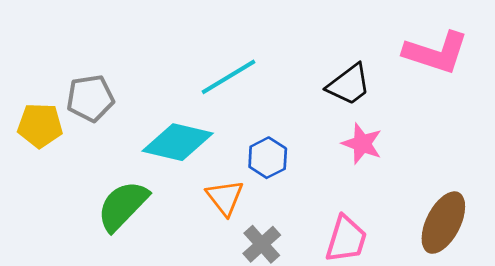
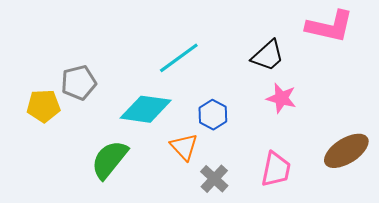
brown ellipse: (443, 223) -> (346, 151), turned 36

